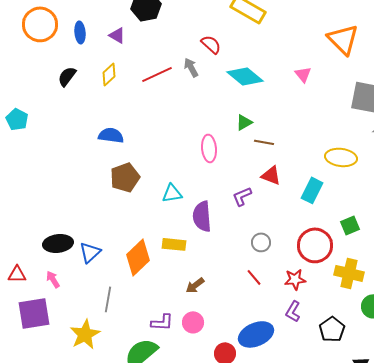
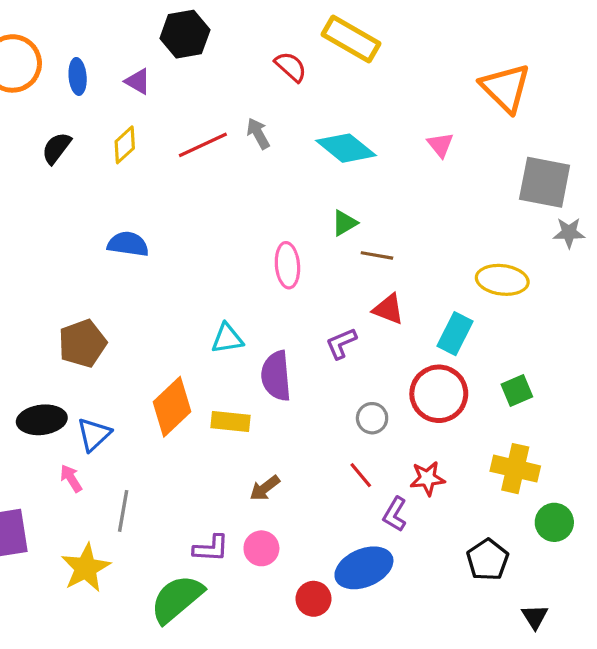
red semicircle: (211, 44) -> (291, 67), moved
brown pentagon: (125, 177) -> (82, 343), moved
red circle: (315, 245) -> (439, 394), moved
orange diamond: (138, 257) -> (172, 407), moved
pink arrow: (53, 279) -> (71, 478), moved
purple L-shape: (293, 311) -> (395, 514), moved

